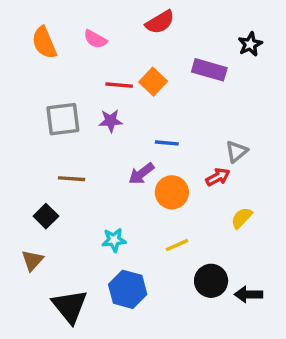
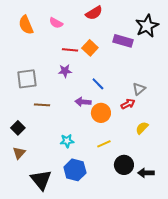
black star: (250, 44) -> (147, 26), size x1.6
gray square: (63, 119) -> (27, 79), moved
blue line: (167, 143) -> (98, 84), turned 40
purple arrow: (141, 174) -> (83, 102), turned 42
black square: (46, 216) -> (18, 128), moved

